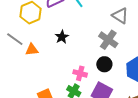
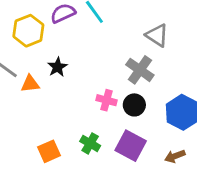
black star: (62, 37) -> (58, 67), moved
pink cross: (80, 73) -> (107, 100), moved

